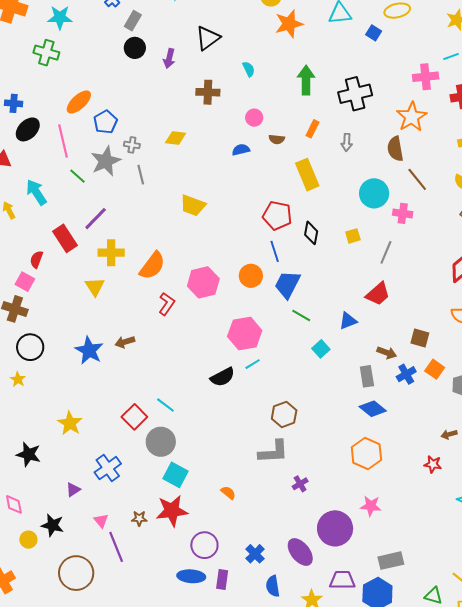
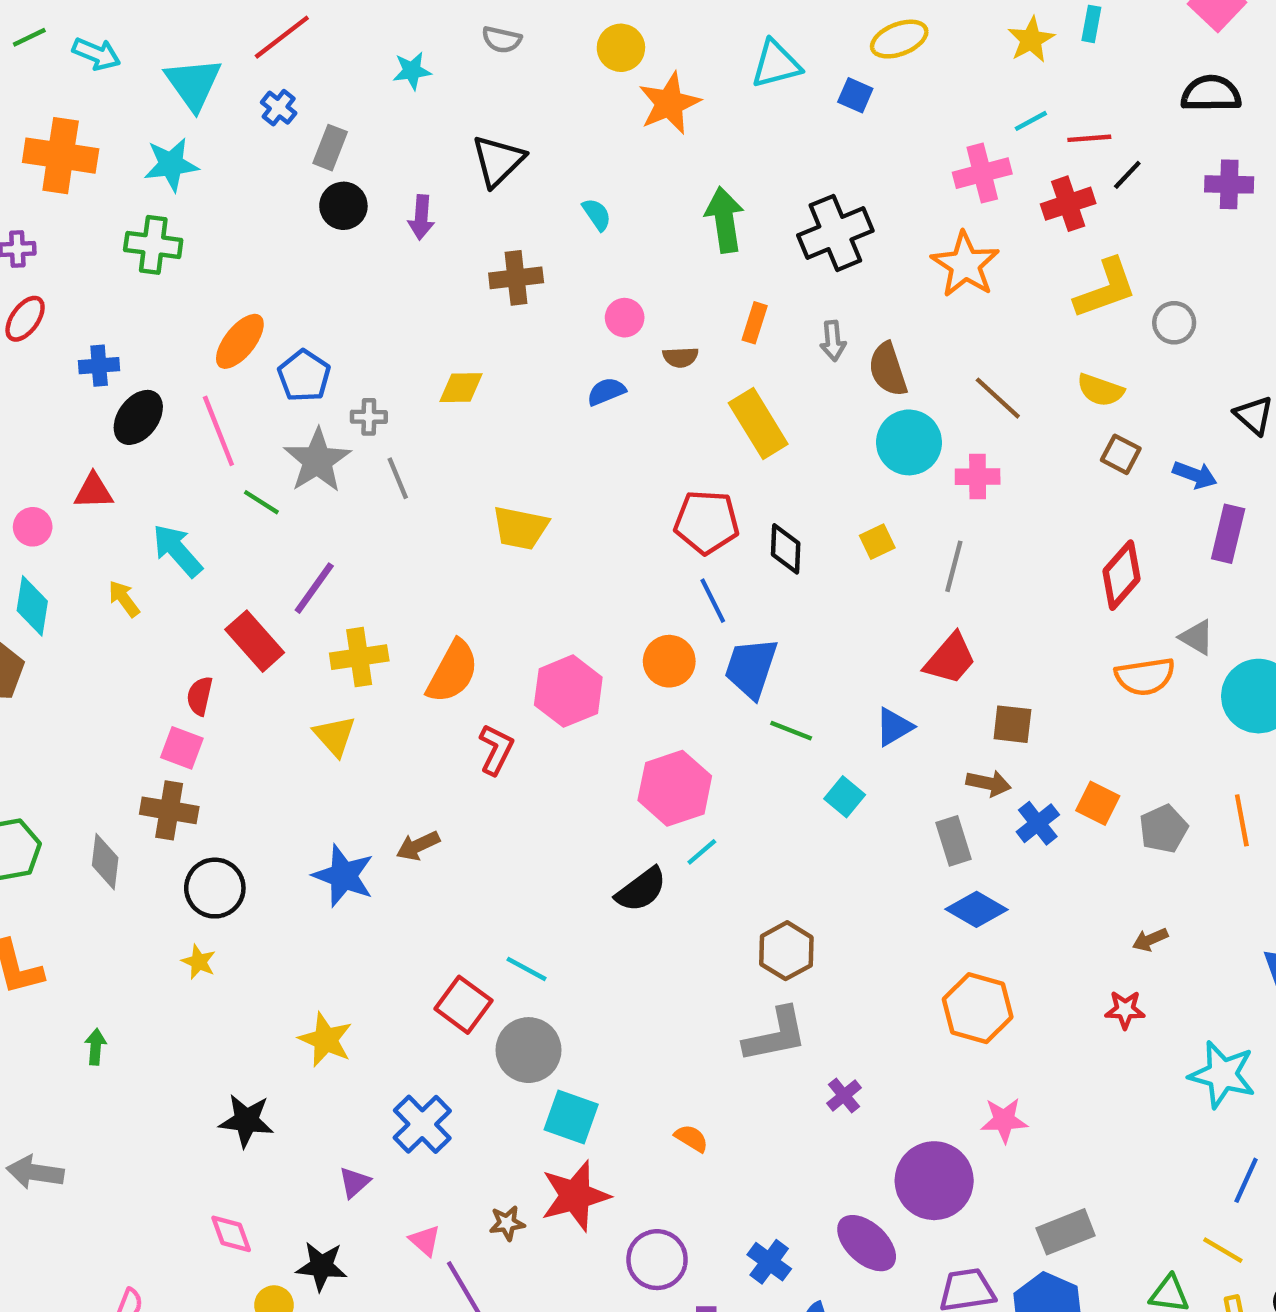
brown semicircle: (395, 149) -> (888, 369), moved
brown square: (420, 338) -> (1012, 724), moved

